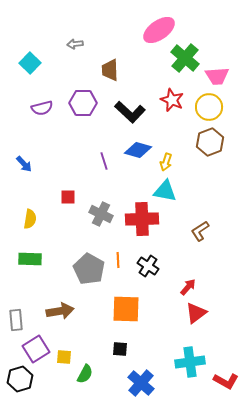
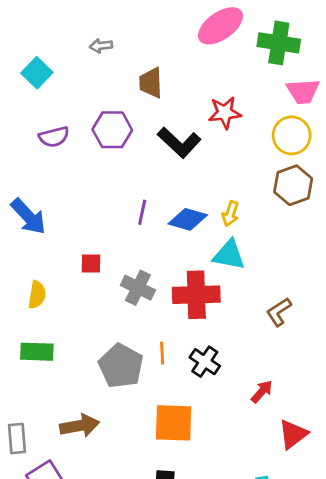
green cross: (185, 58) -> (279, 43), moved, turned -32
red star: (172, 100) -> (225, 113), moved, turned -30
blue diamond: (138, 150) -> (188, 219), moved
purple line: (104, 161) -> (142, 212), turned 30
blue arrow: (24, 164) -> (28, 217), size x1.6
red triangle: (196, 313) -> (293, 434), moved

